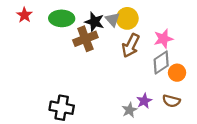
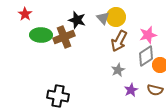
green ellipse: (62, 18) -> (41, 35), moved
black star: (94, 22) -> (77, 20), moved
brown cross: (85, 39) -> (64, 37), moved
gray star: (130, 110) -> (118, 70), moved

